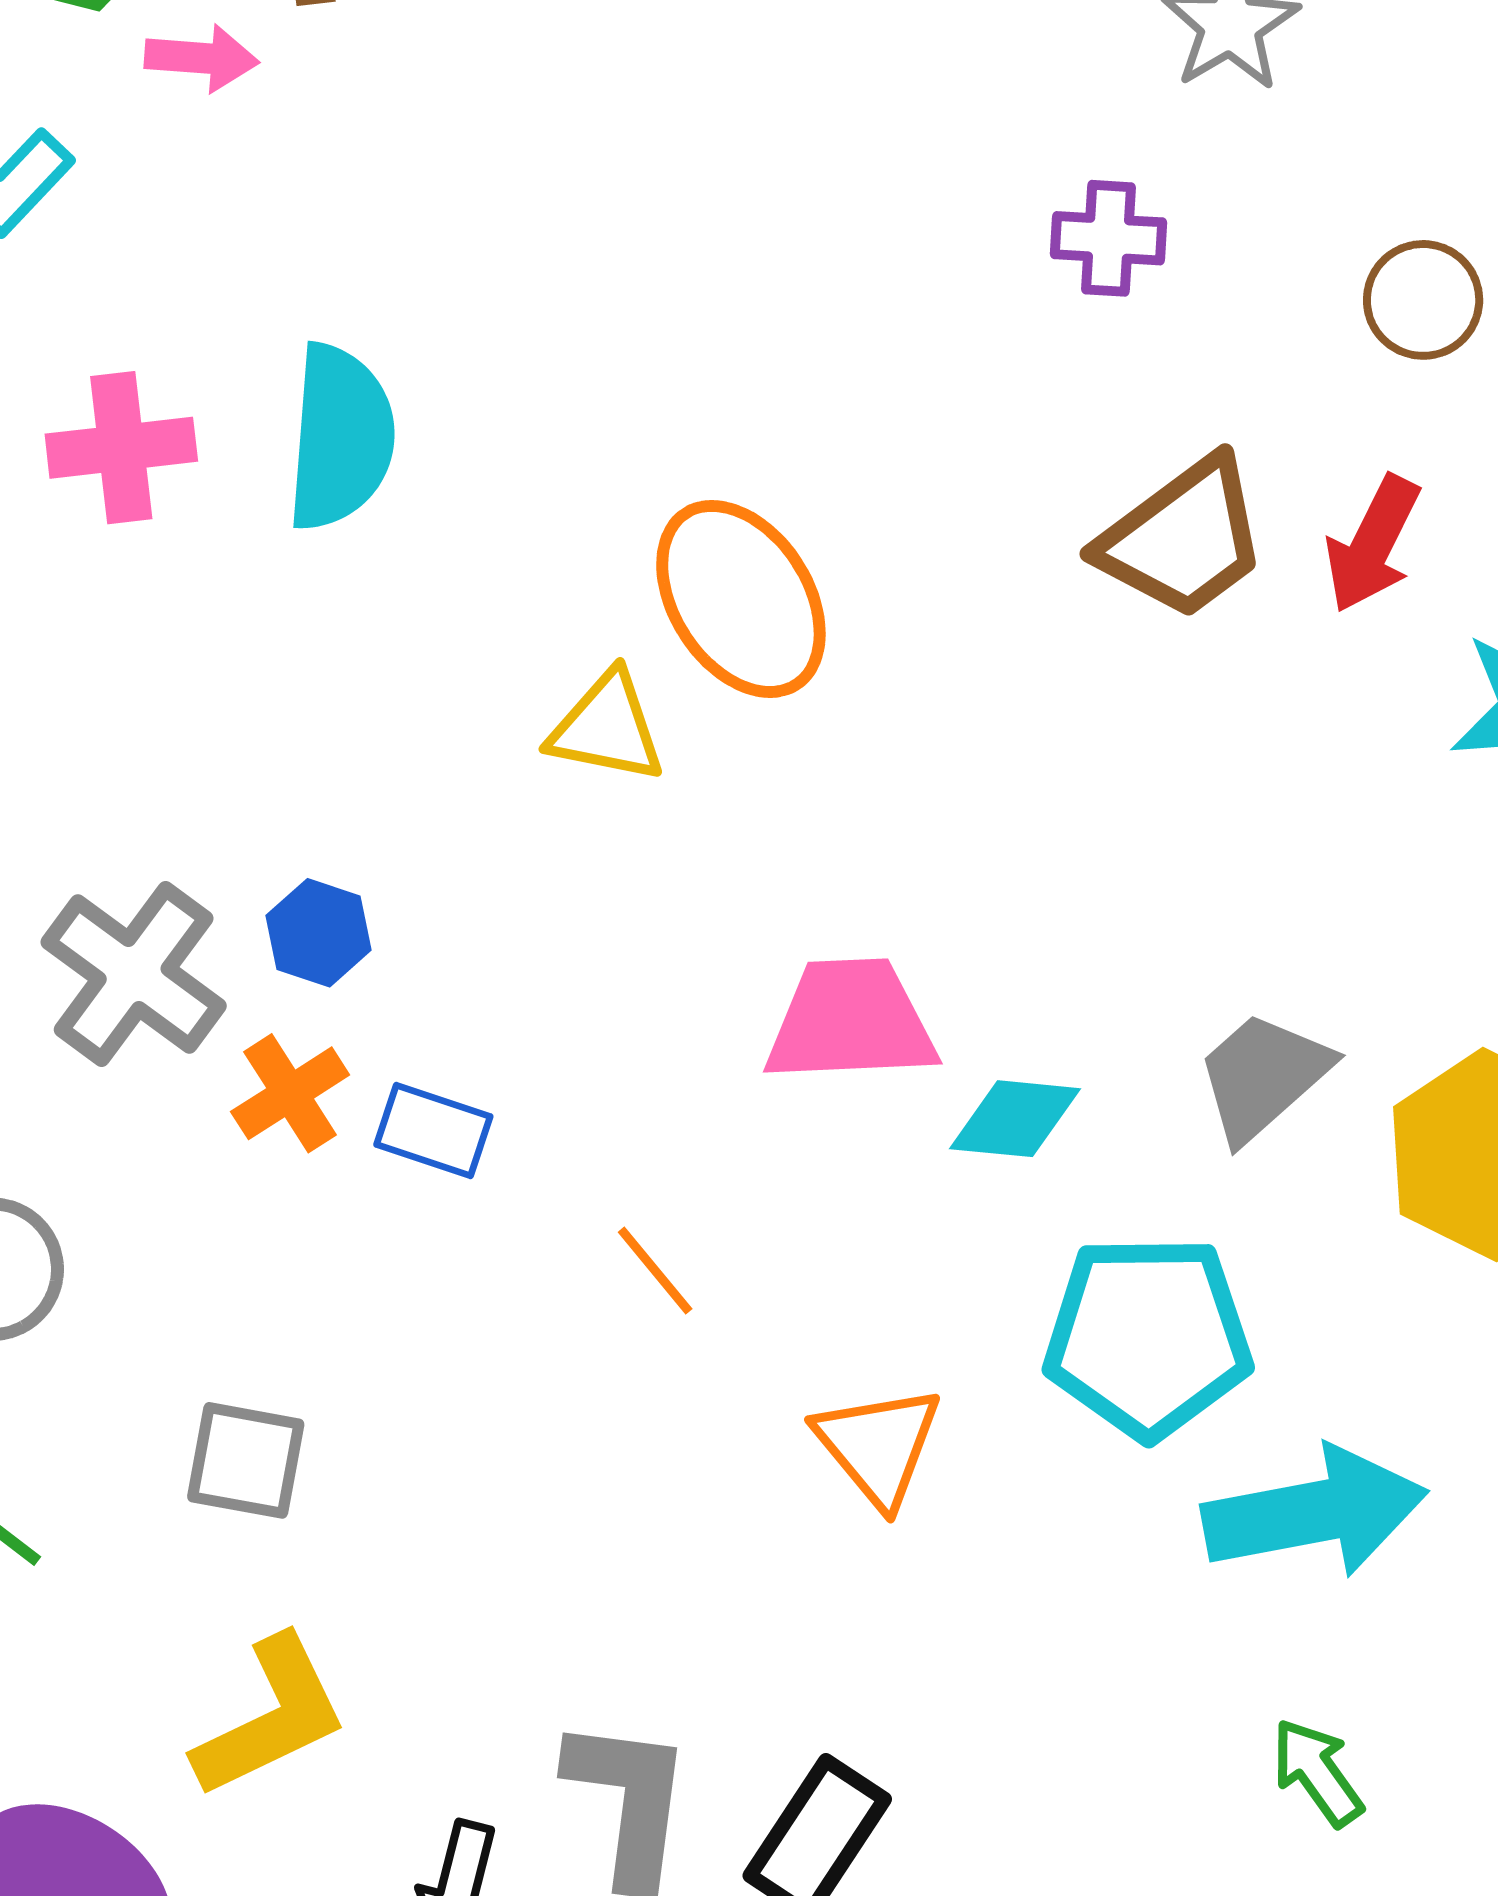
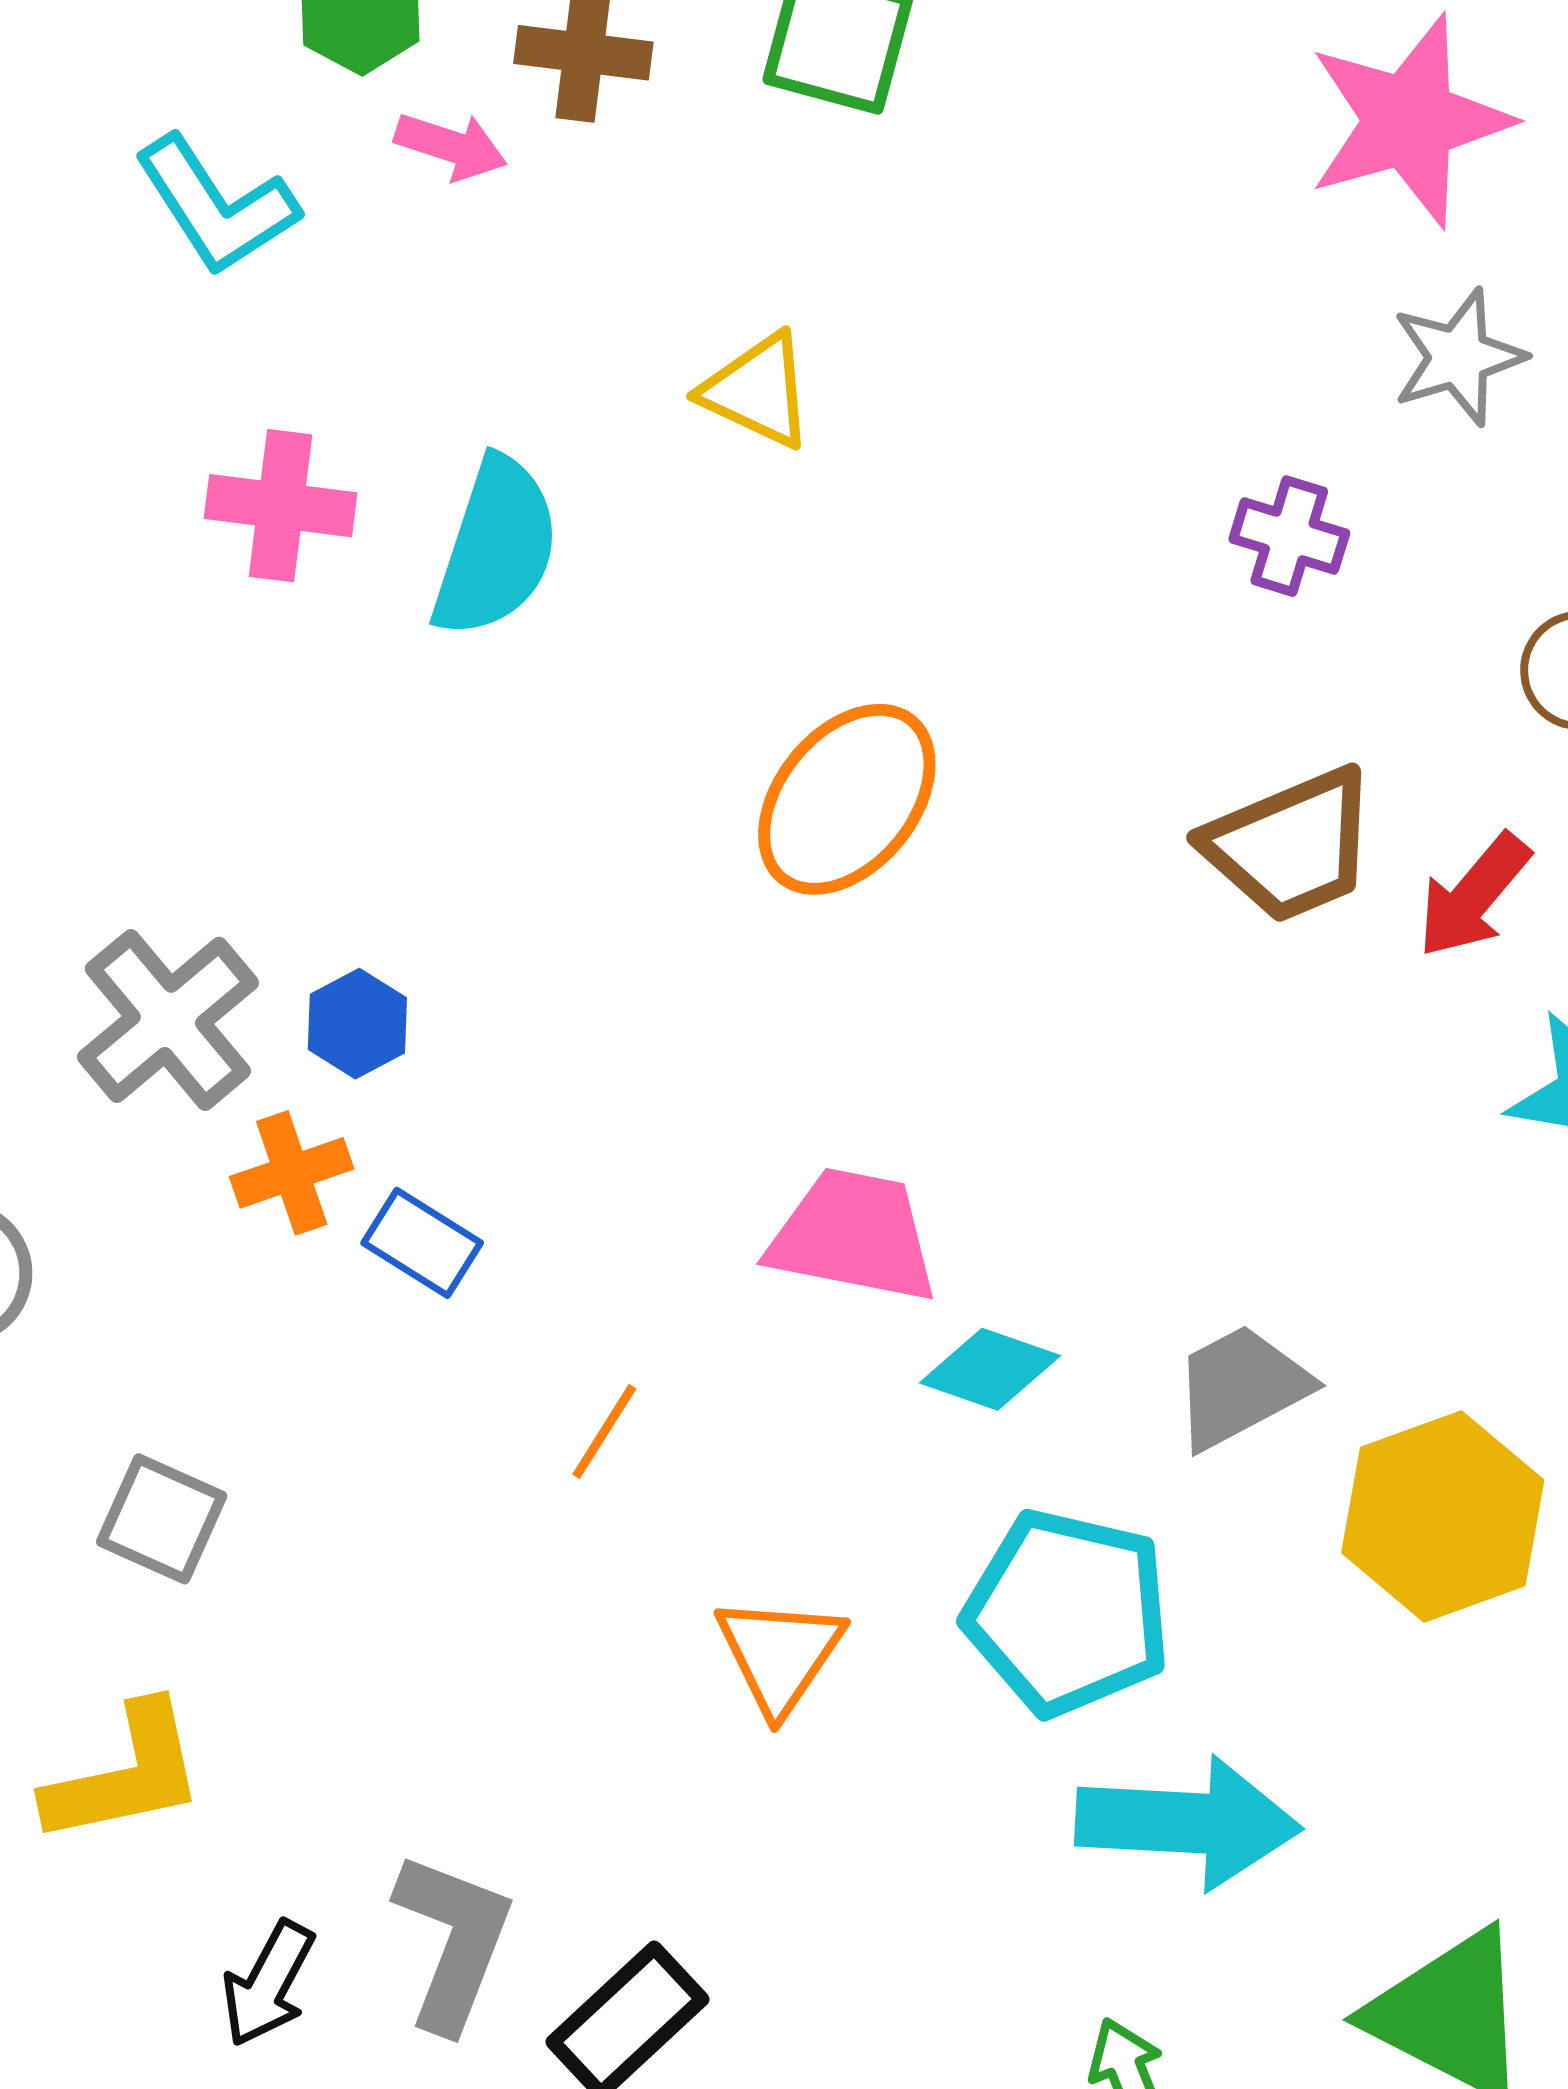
orange ellipse: (741, 599) -> (847, 799), turned 58
yellow triangle: (607, 728) -> (758, 391), moved
orange line: (655, 1271) -> (604, 1431), turned 58

